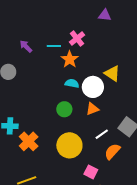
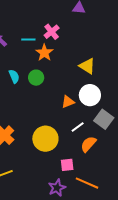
cyan semicircle: (72, 83) -> (14, 76), moved, turned 56
white circle: (93, 87) -> (90, 95), moved
green circle: (64, 109) -> (36, 78), moved
pink square: (91, 172) -> (67, 165), turned -32

